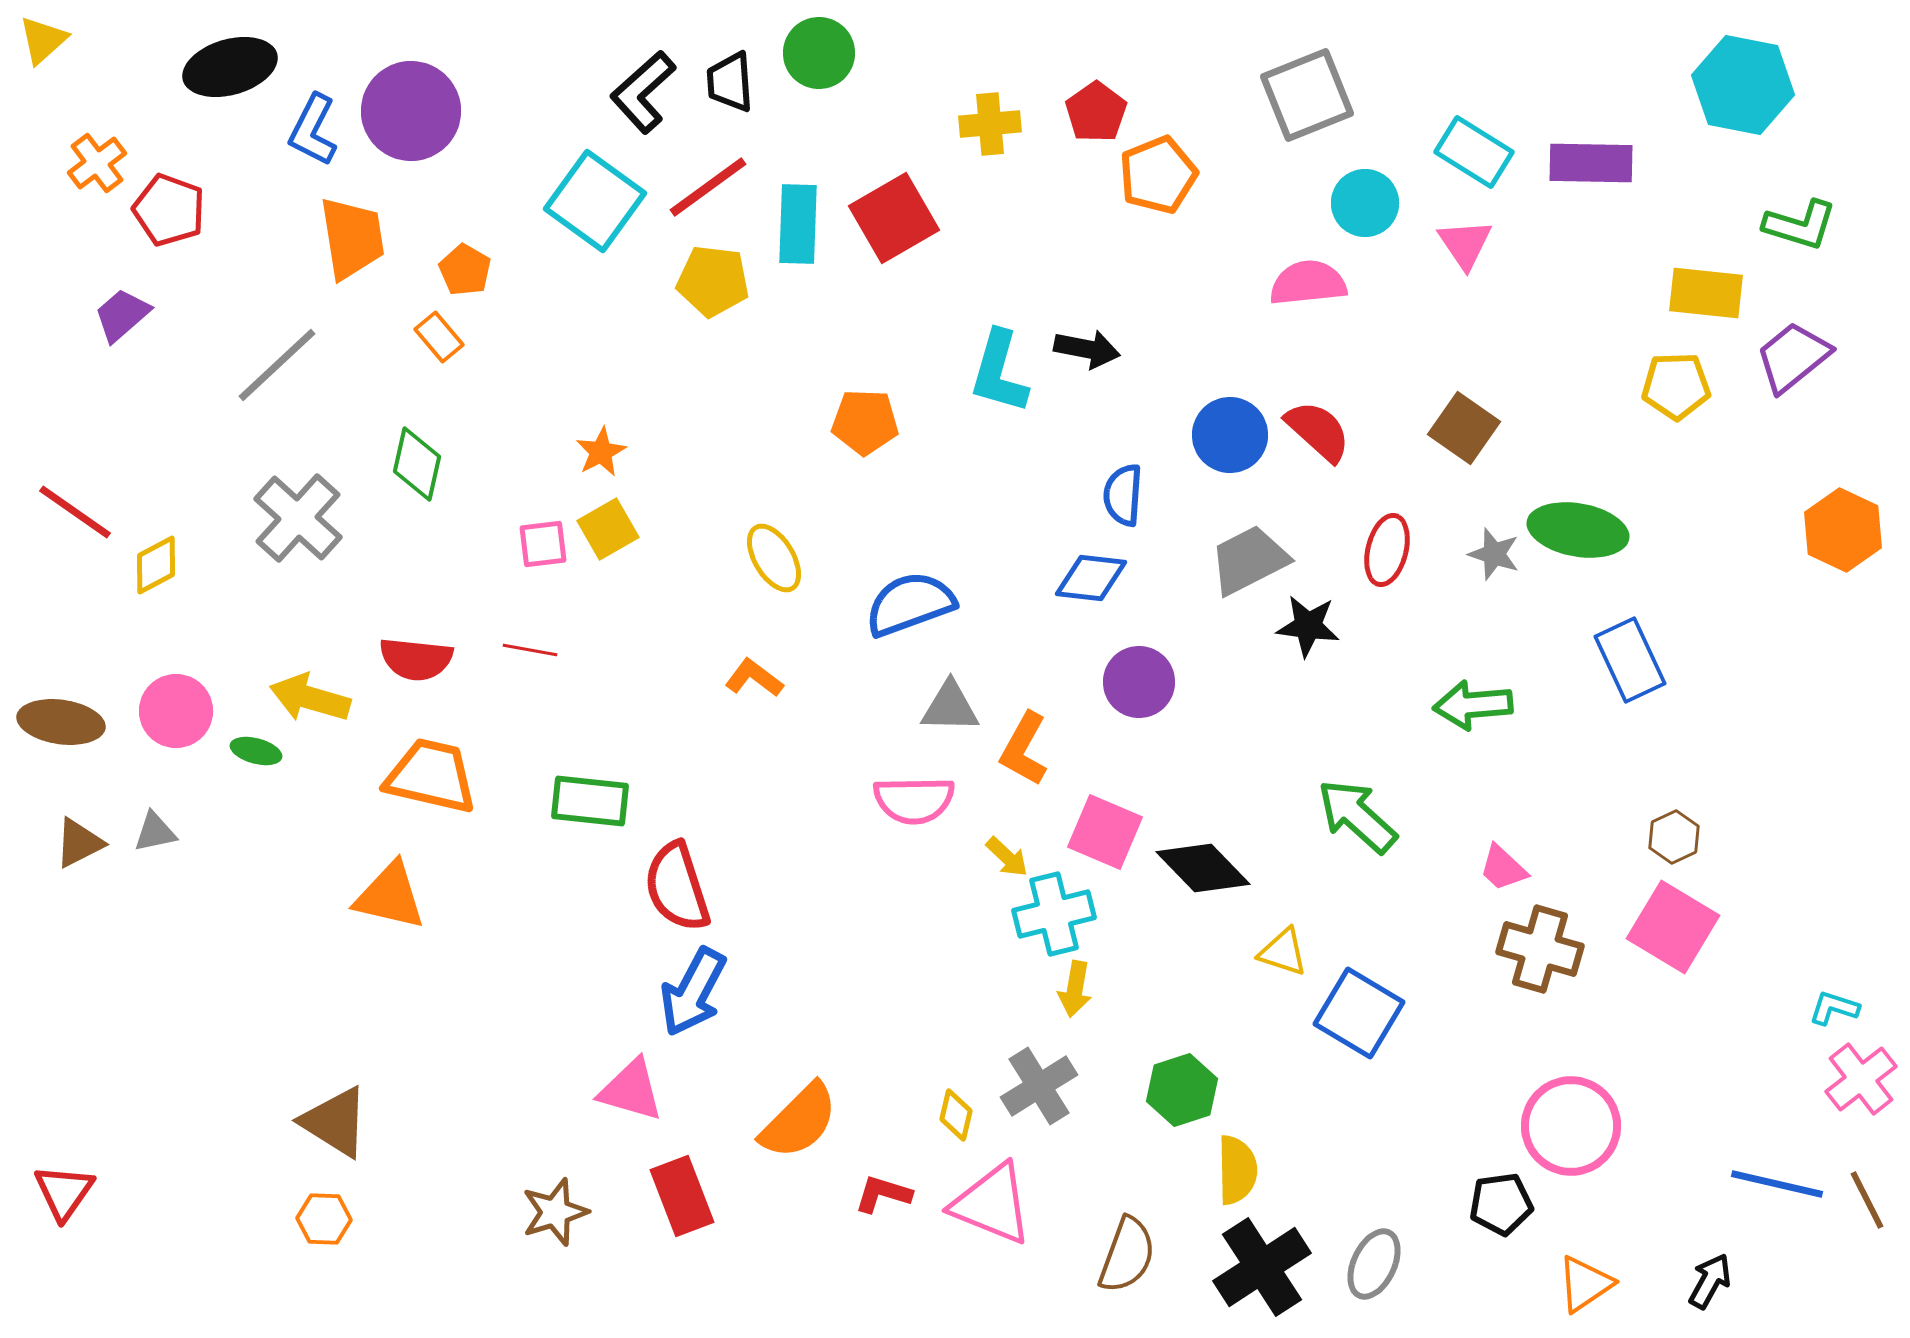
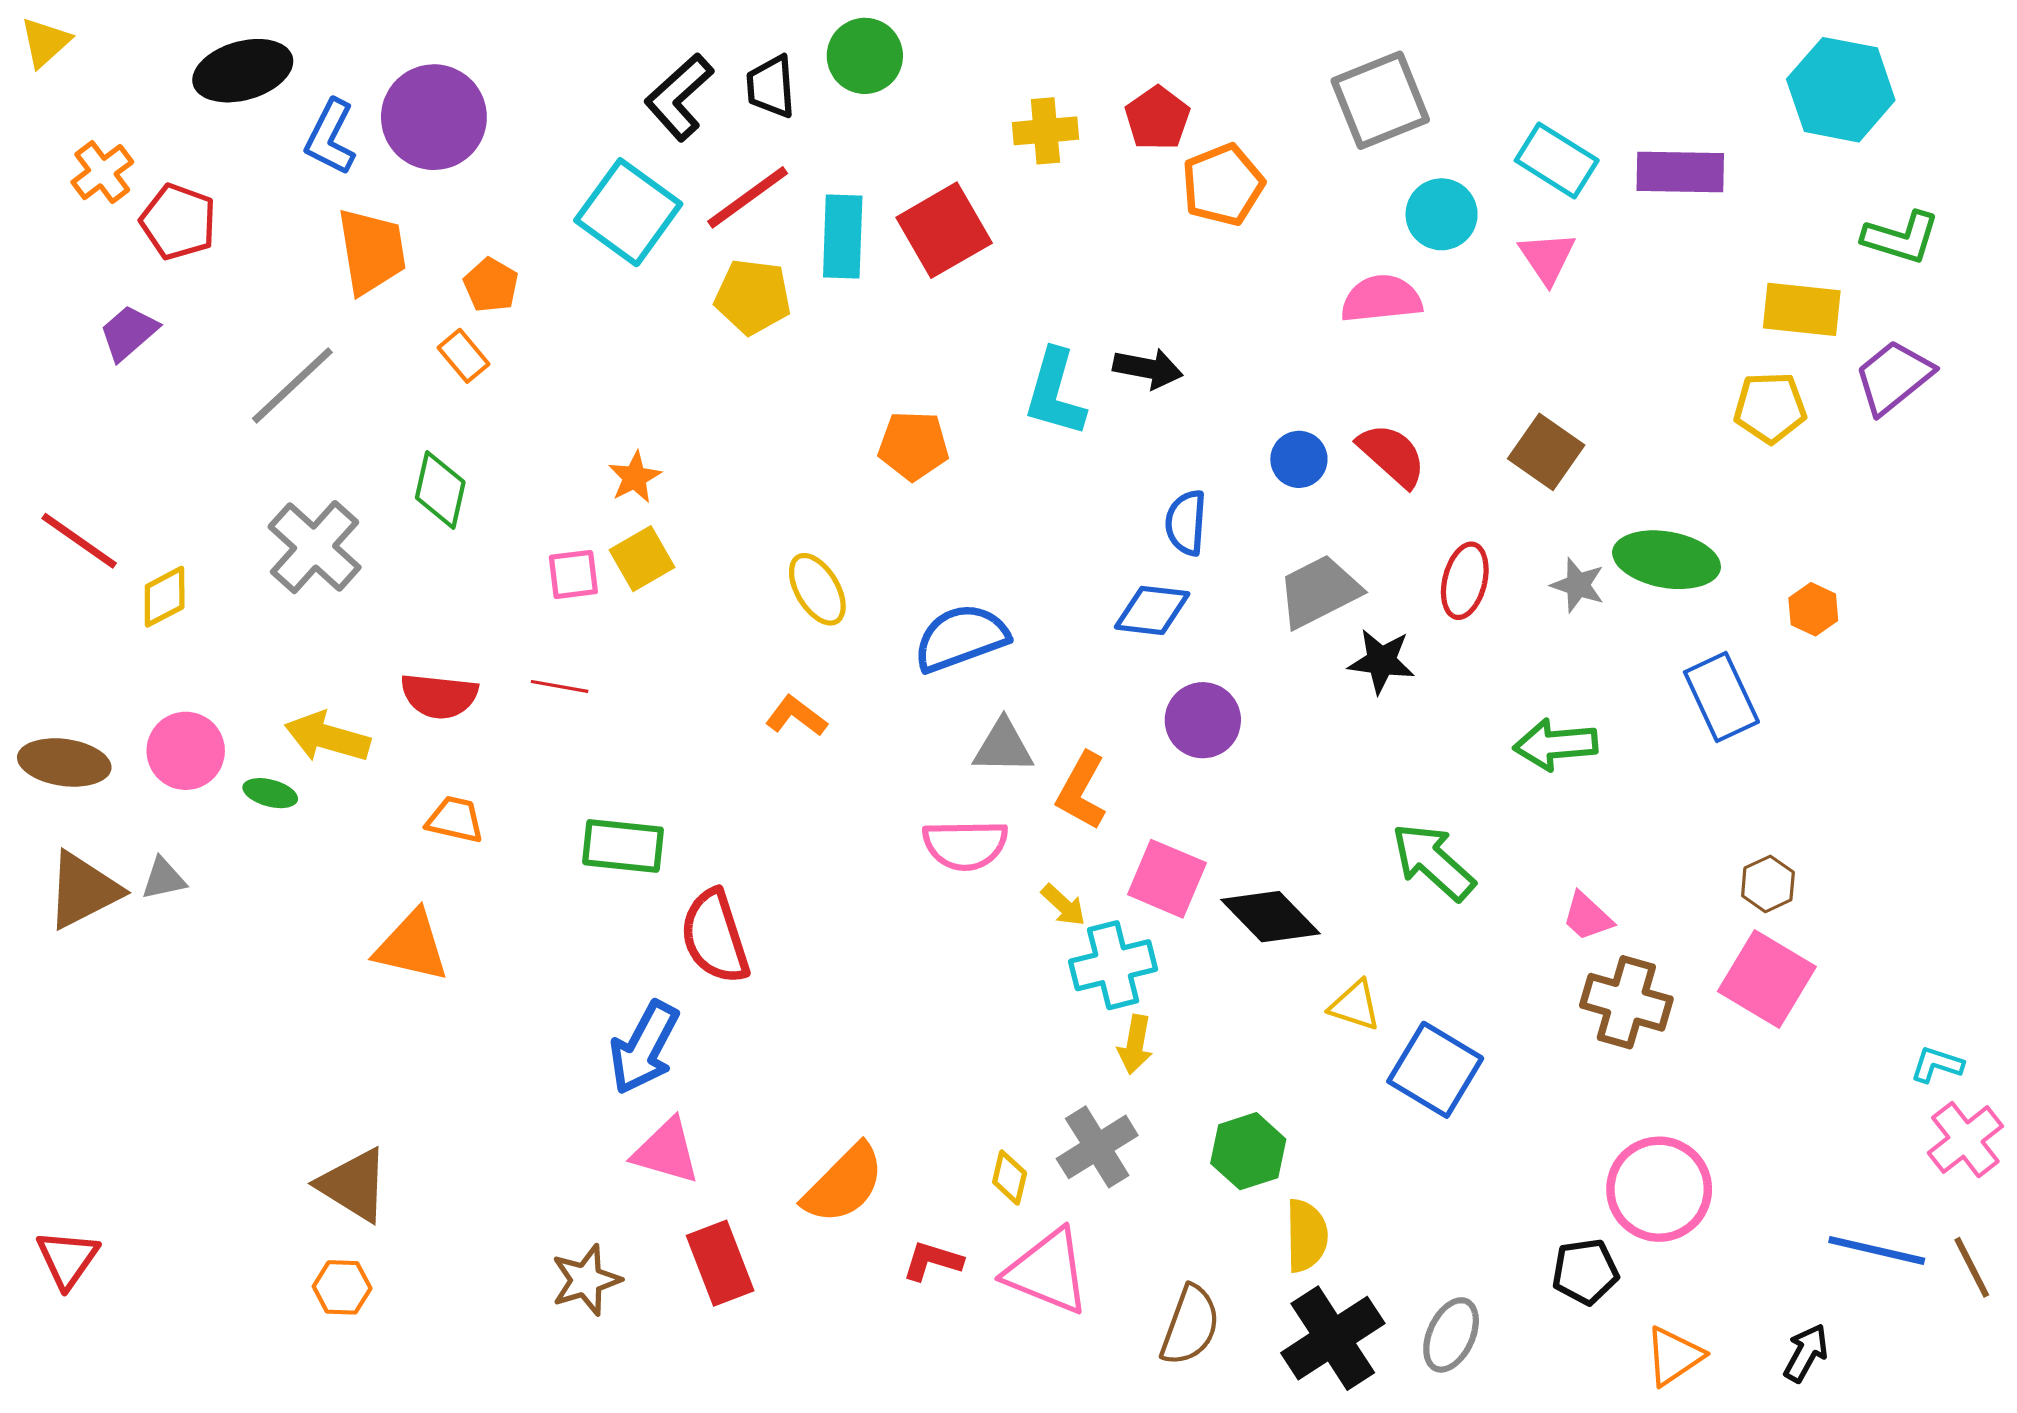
blue circle: (1230, 435) -> (1299, 459), size x0.7
orange hexagon: (1843, 530) -> (1813, 609), moved, size x0.6
orange trapezoid: (431, 776) -> (455, 820), size x0.6
brown triangle: (79, 843) -> (83, 890), size x1.5
blue arrow: (693, 992) -> (644, 1048), moved

